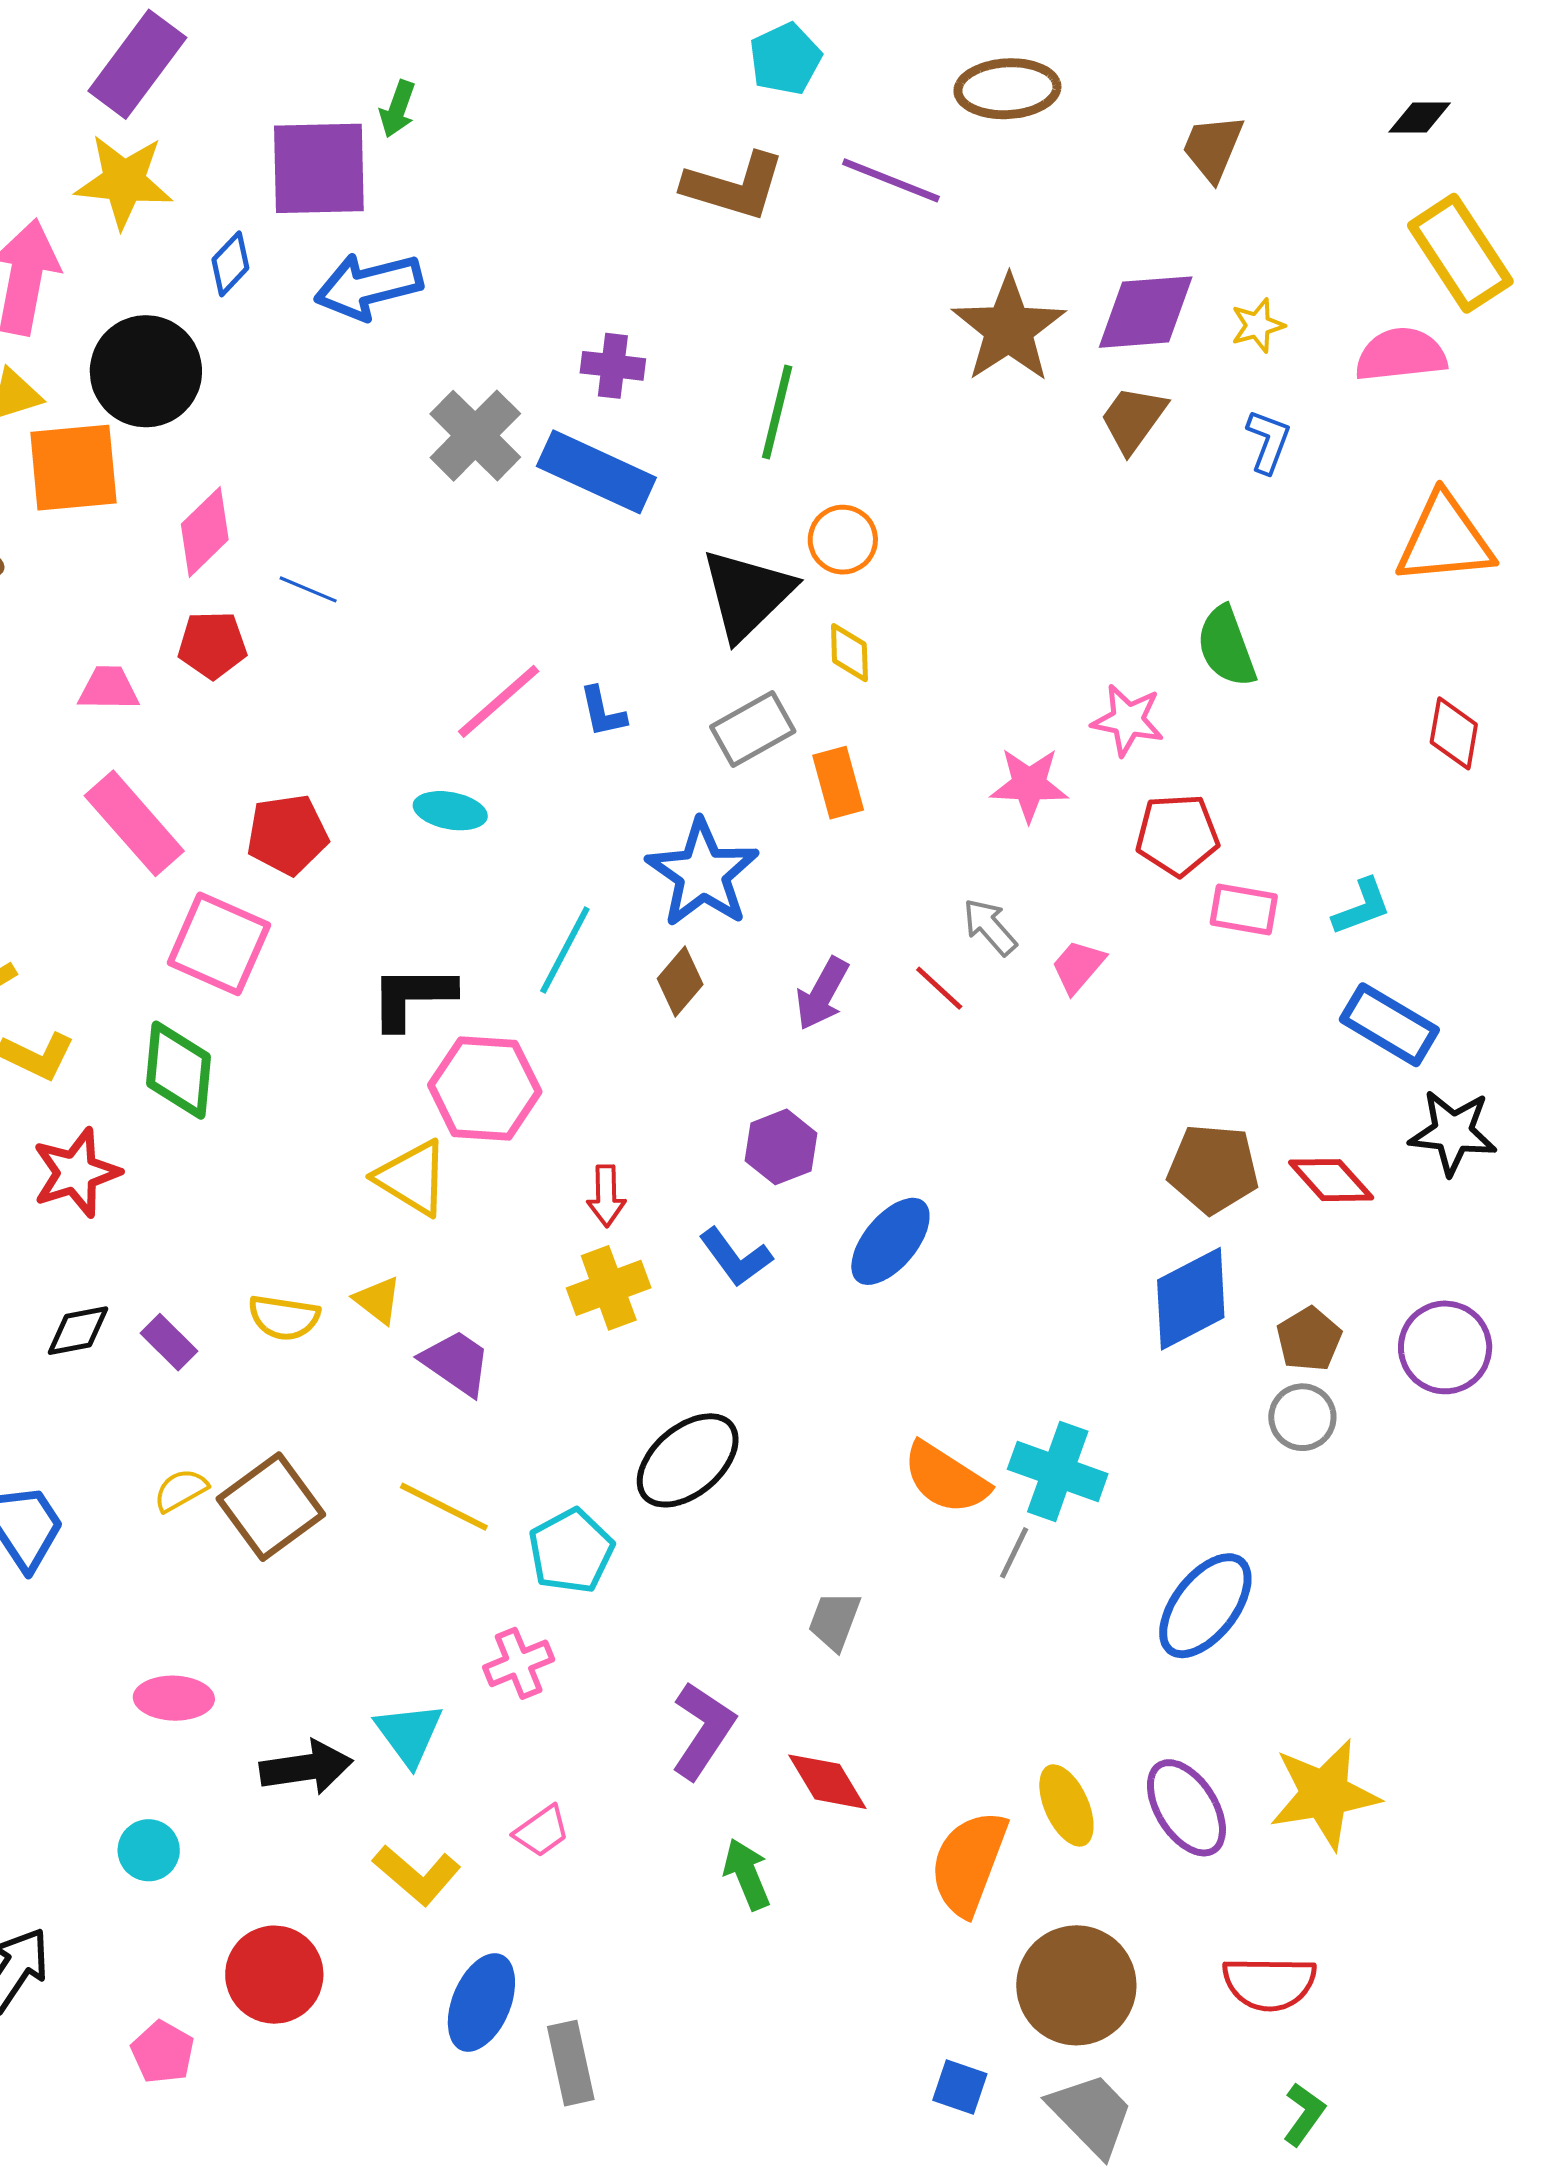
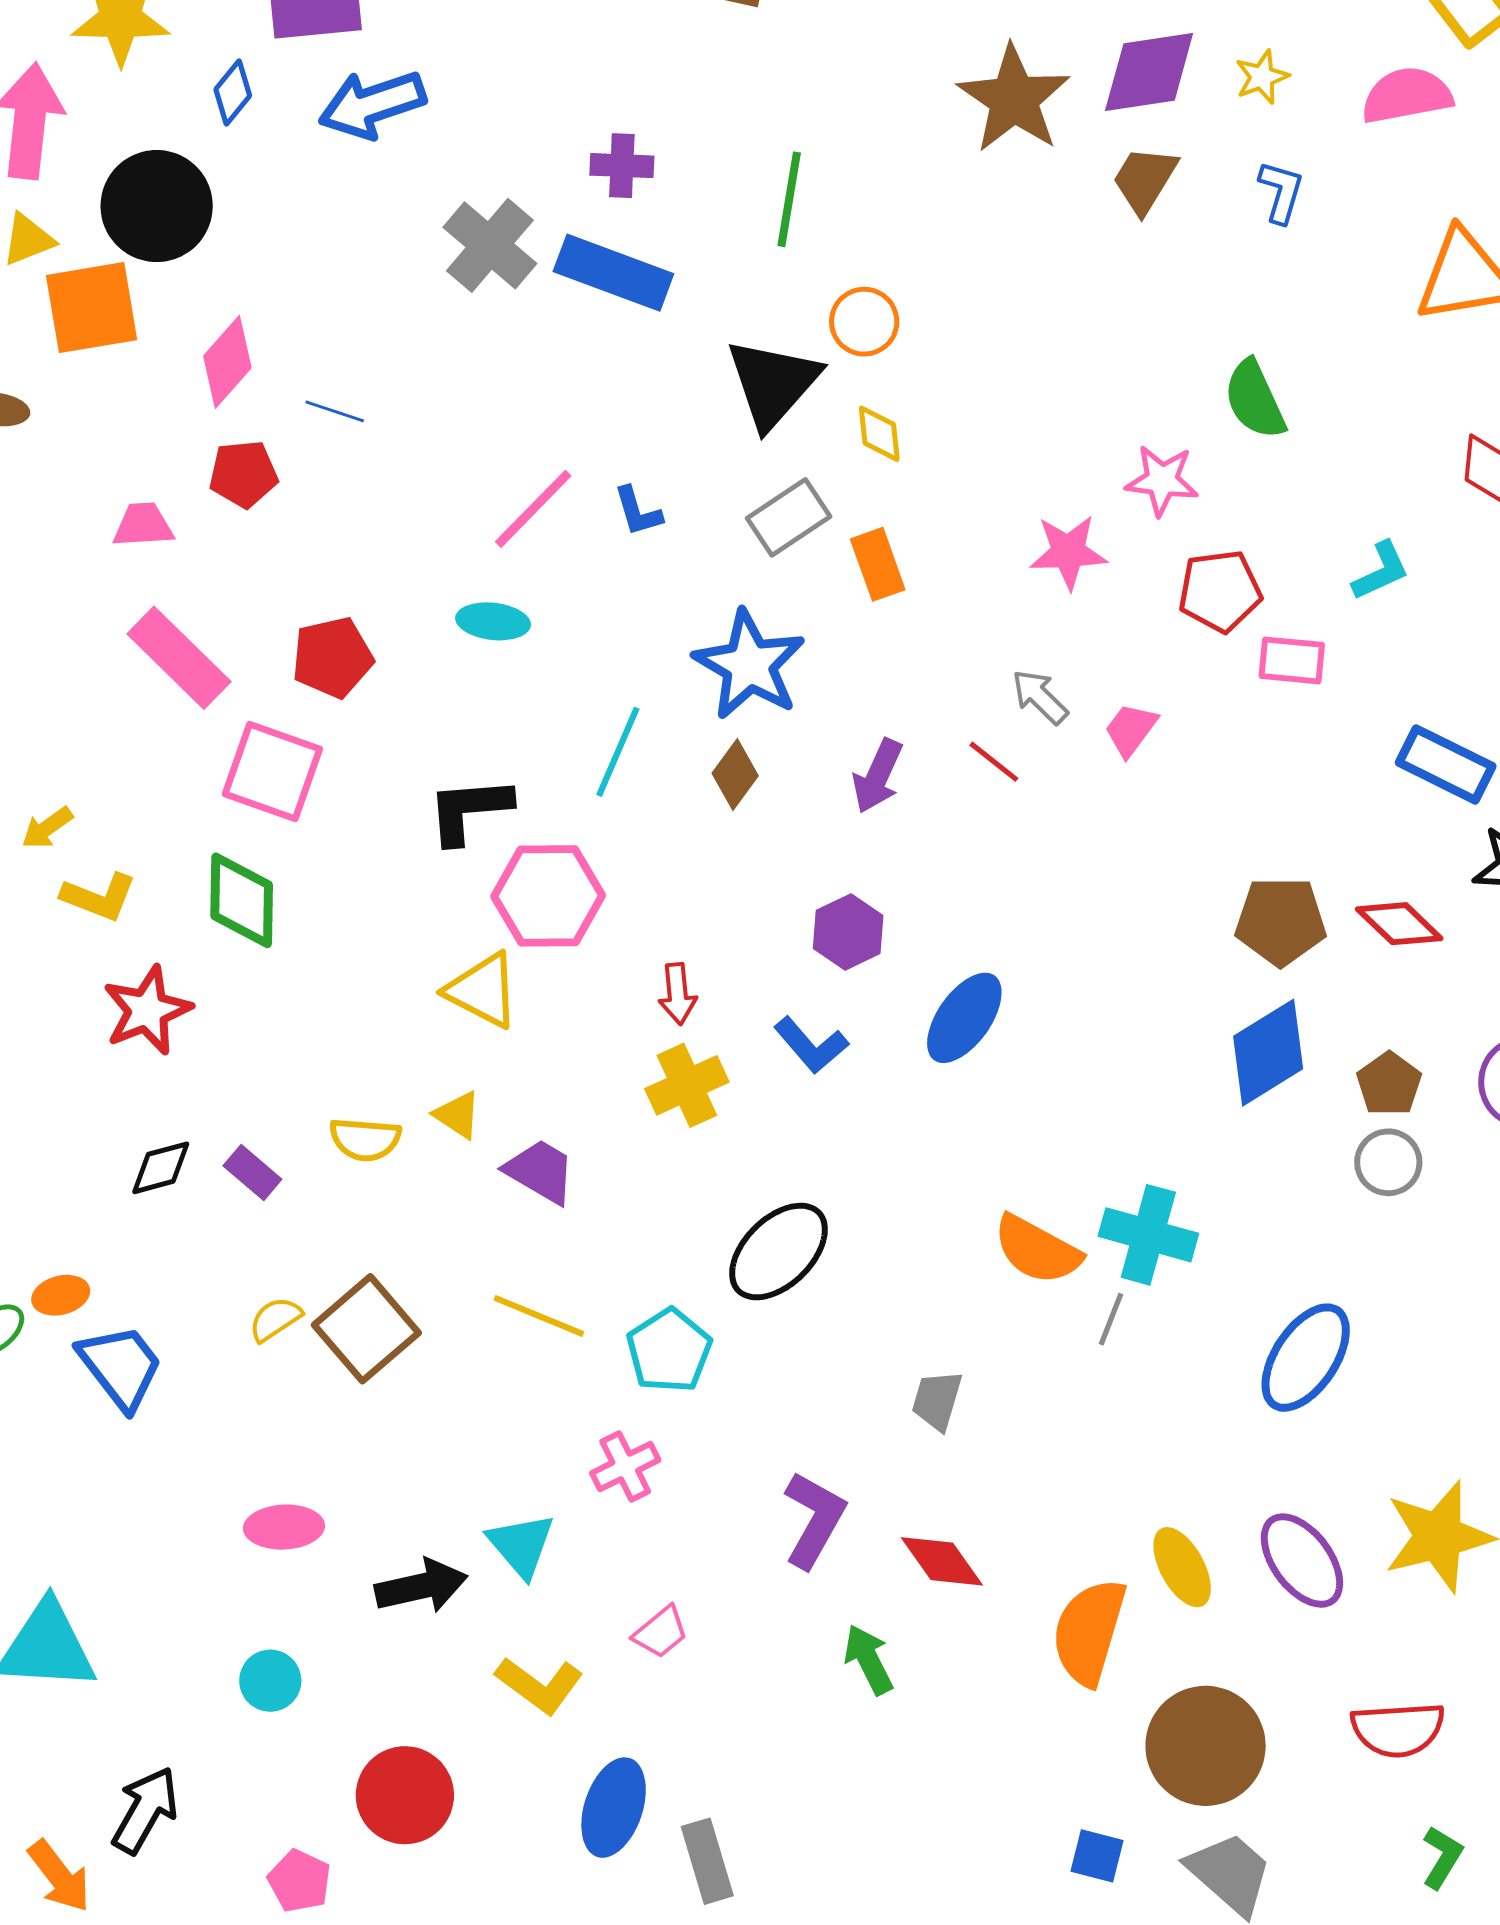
cyan L-shape: (1362, 907) -> (1381, 571), moved

